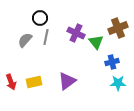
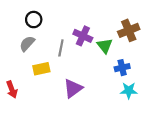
black circle: (40, 18) -> (34, 20), moved
gray line: (46, 37) -> (61, 48), moved
yellow rectangle: (34, 82) -> (41, 69), moved

